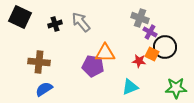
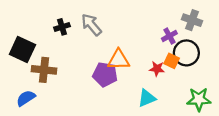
black square: (20, 17) -> (22, 50), moved
gray cross: (140, 18) -> (192, 20), moved
purple cross: (150, 32) -> (169, 36), turned 32
blue semicircle: (44, 89) -> (26, 98), moved

